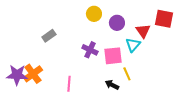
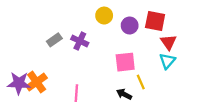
red square: (164, 19) -> (155, 21), moved
red triangle: (143, 31) -> (168, 42), moved
cyan triangle: (133, 45) -> (167, 61), moved
purple cross: (90, 50) -> (80, 41), moved

